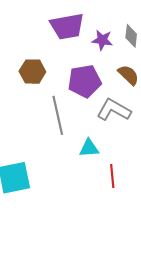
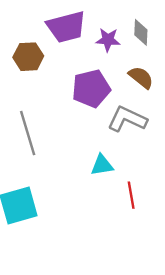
brown hexagon: (32, 72) -> (28, 57), moved
gray line: (58, 115) -> (28, 133), moved

